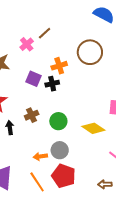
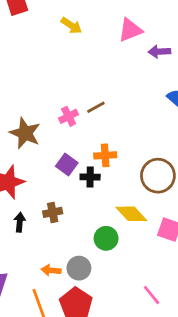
brown circle: (90, 52) -> (158, 176), moved
green circle: (58, 121) -> (106, 238), moved
yellow diamond: (93, 128) -> (131, 214), moved

